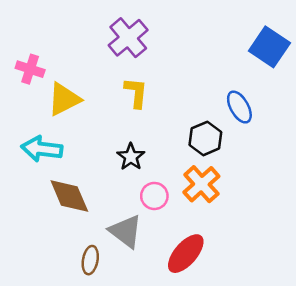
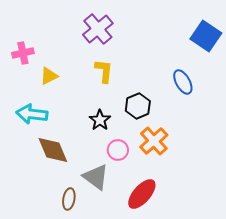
pink cross: (30, 69) -> (23, 53), turned -30
yellow triangle: (64, 99) -> (49, 76), size x0.7
black hexagon: (205, 138) -> (138, 106), moved

